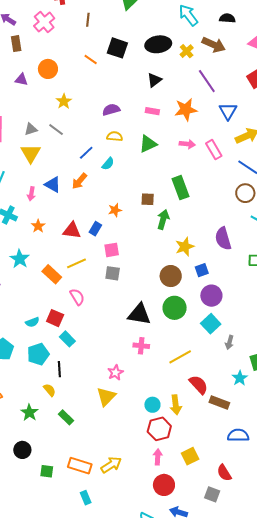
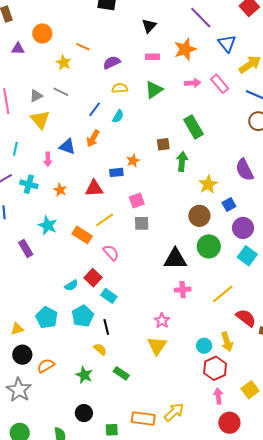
orange line: (91, 60) -> (83, 47), moved
blue rectangle: (95, 229) -> (116, 172), moved, turned 64
red square: (55, 318) -> (93, 278), turned 30

